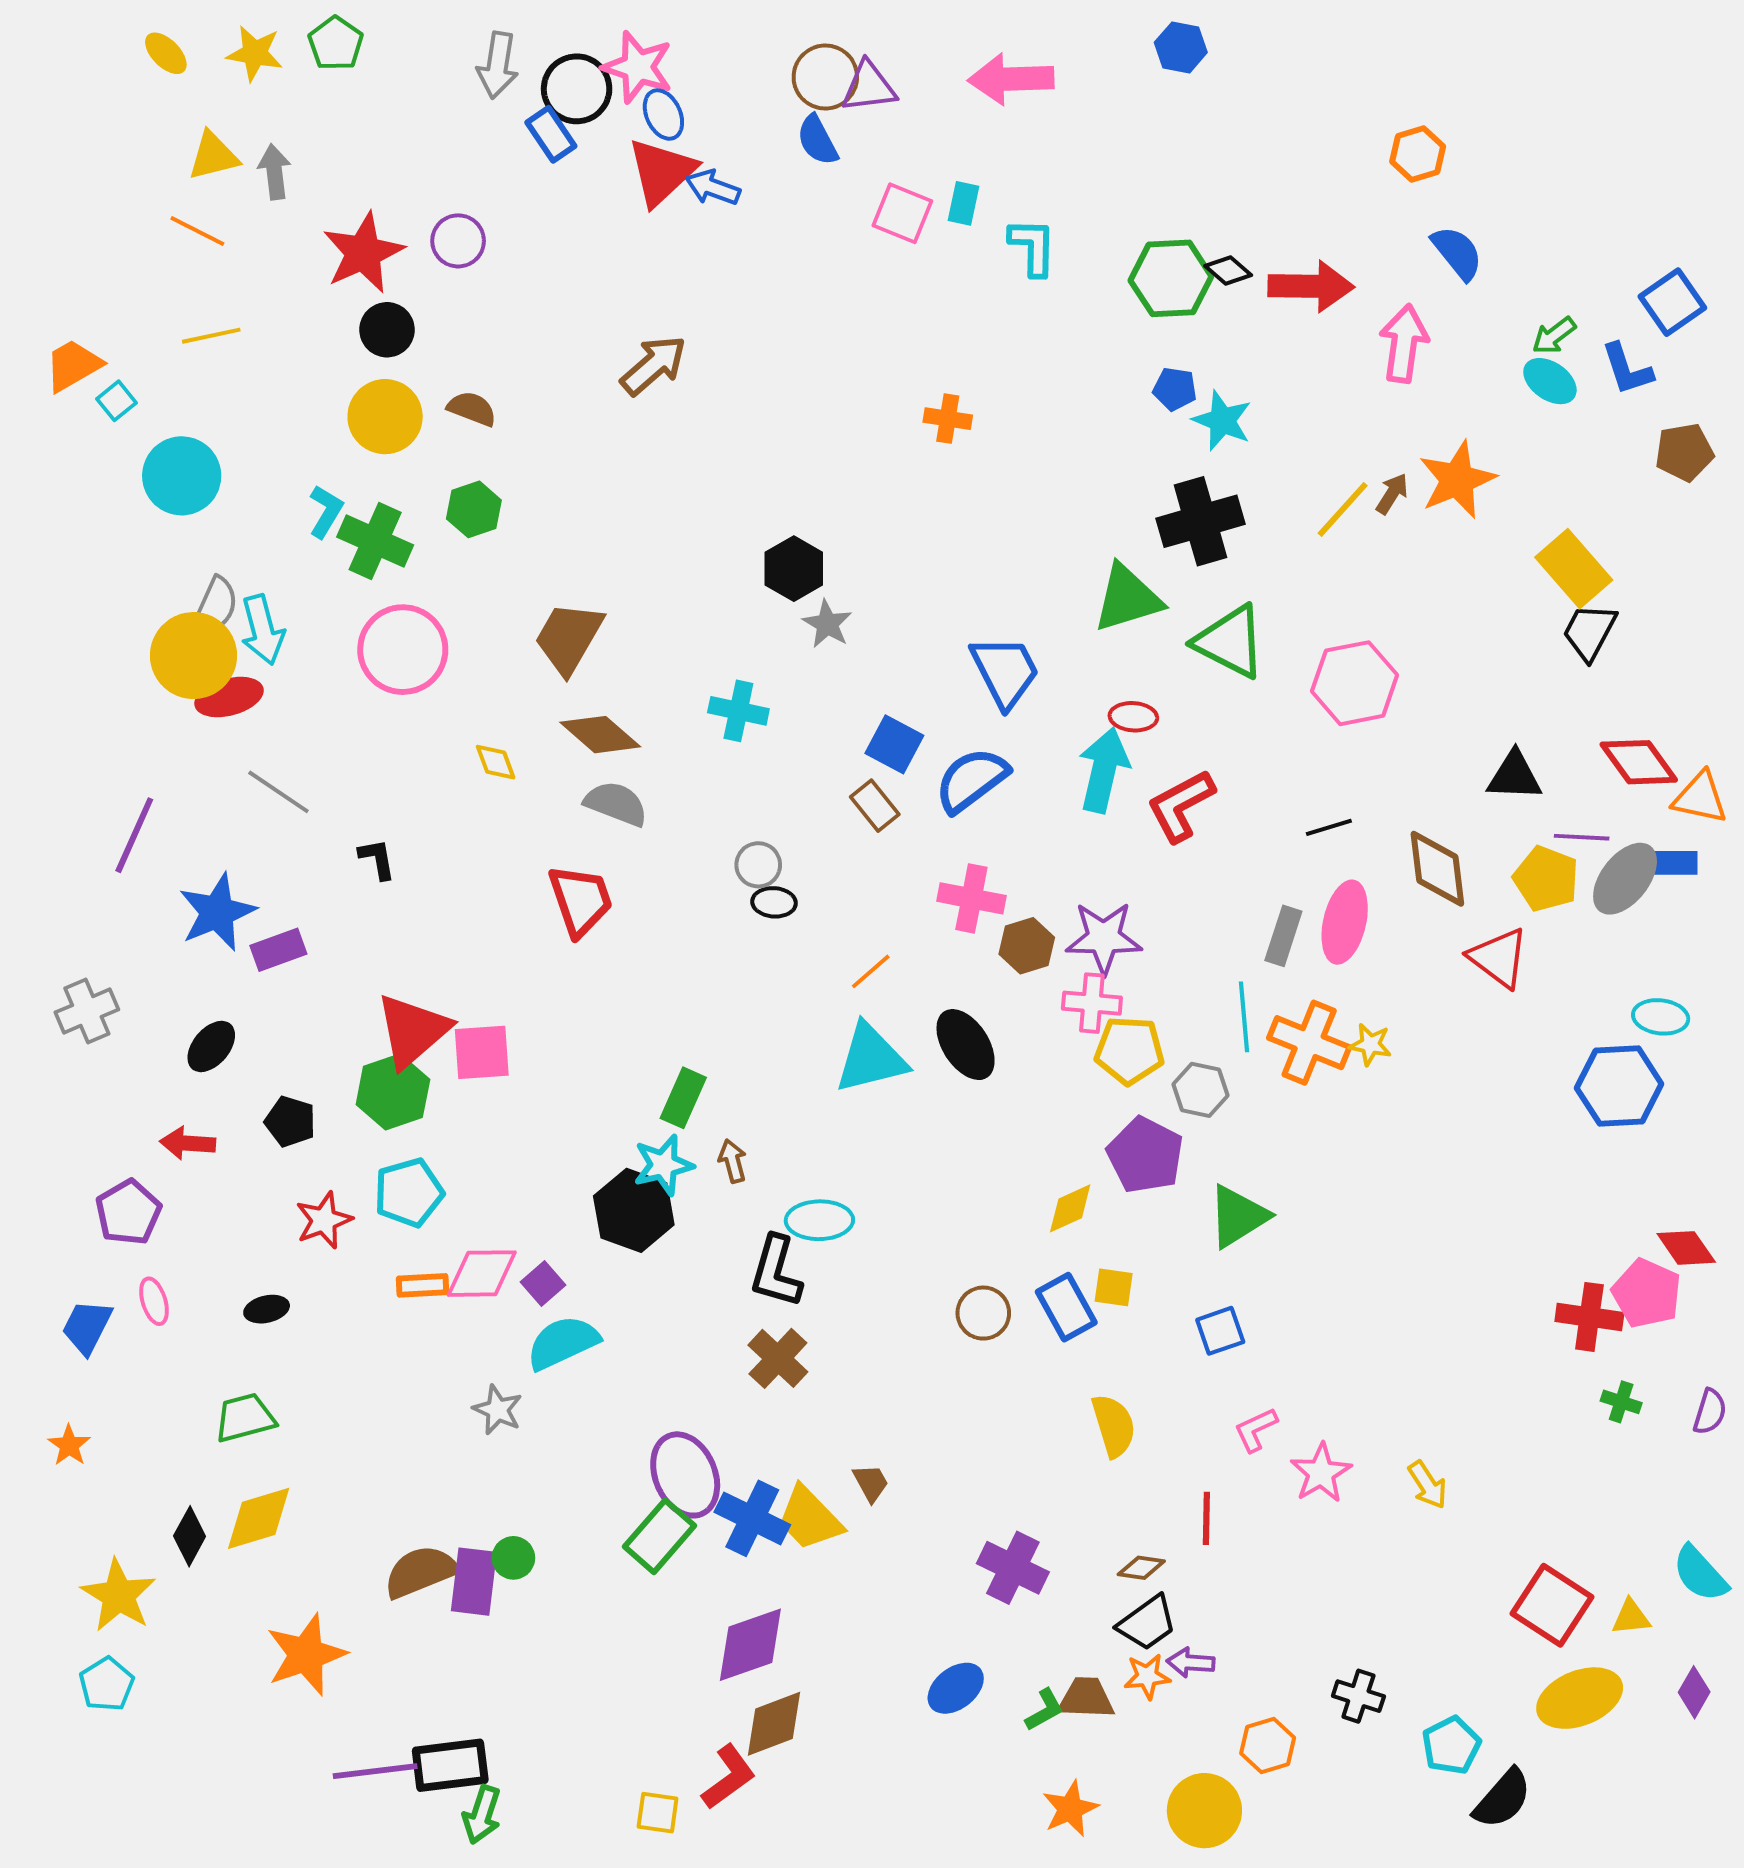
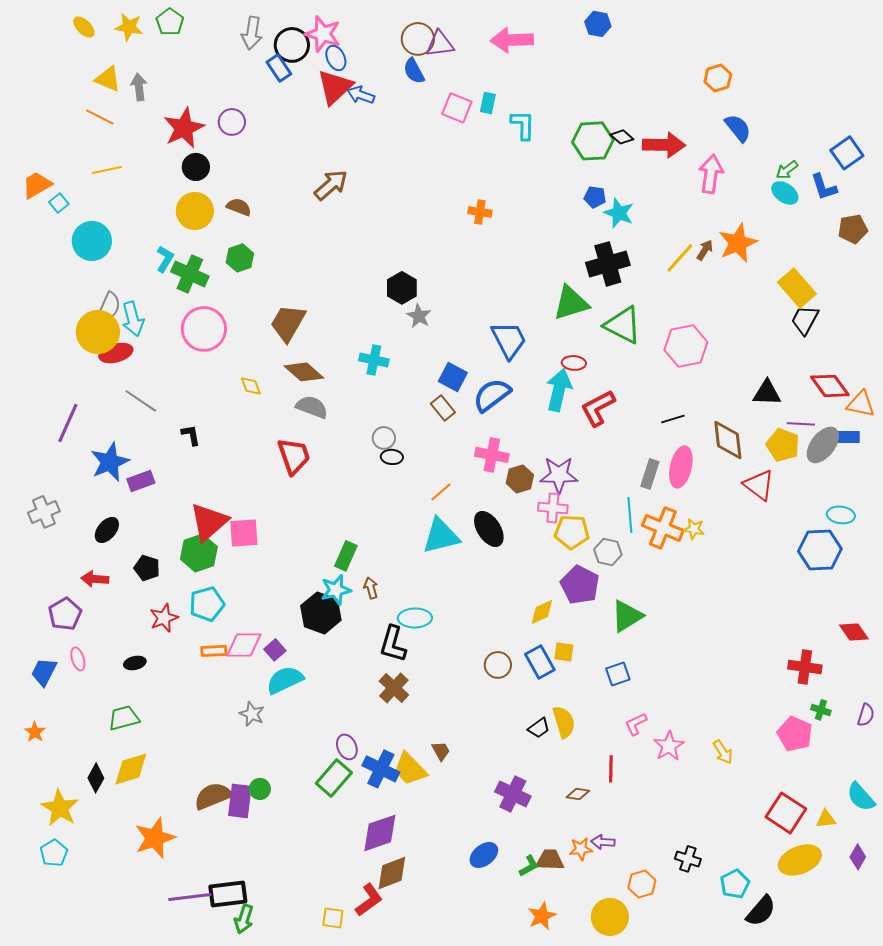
yellow triangle: (213, 156) -> (108, 79), turned 36
pink pentagon: (1647, 1293) -> (795, 734), moved
purple ellipse: (685, 1475) -> (347, 747), size x0.6
black trapezoid: (1147, 1623) -> (539, 728), moved, size x0.7

